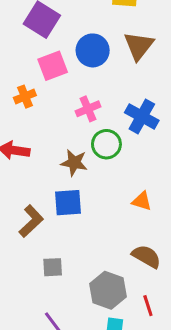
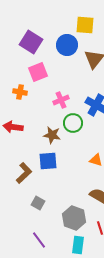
blue circle: (93, 50) -> (67, 45), moved
orange cross: (25, 97) -> (20, 92), turned 32
gray square: (53, 267) -> (38, 203), turned 32

